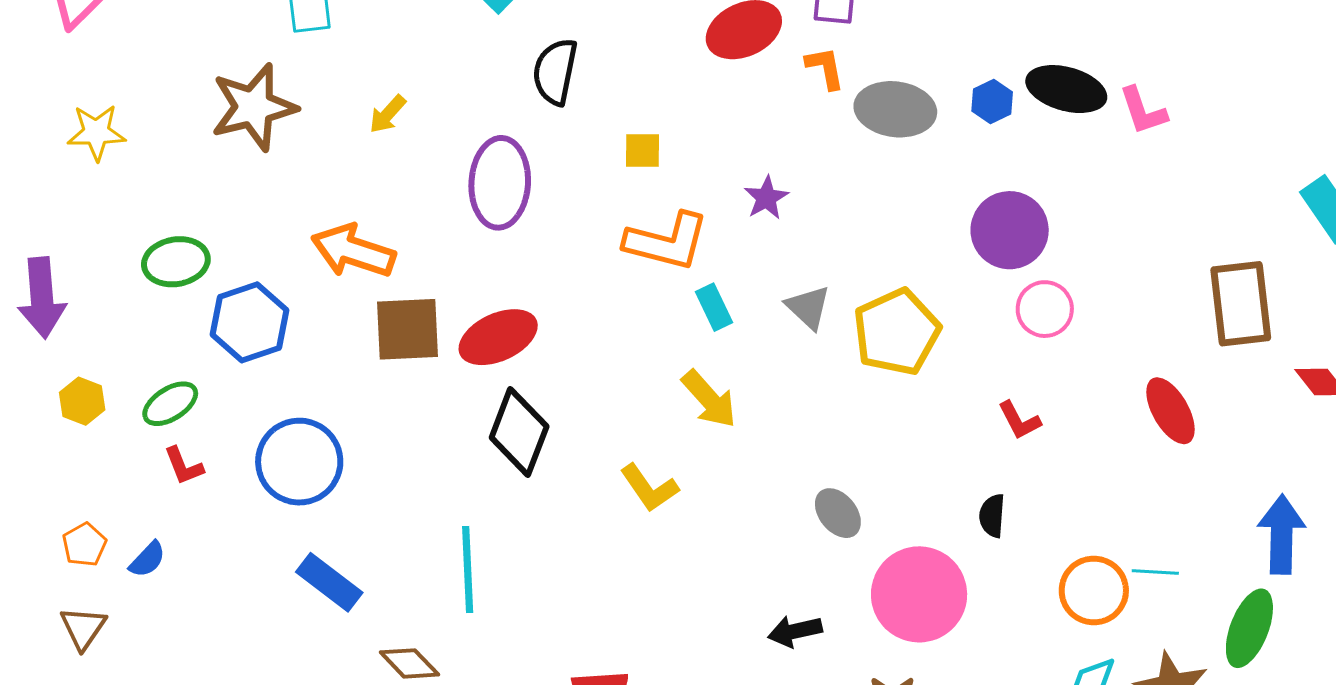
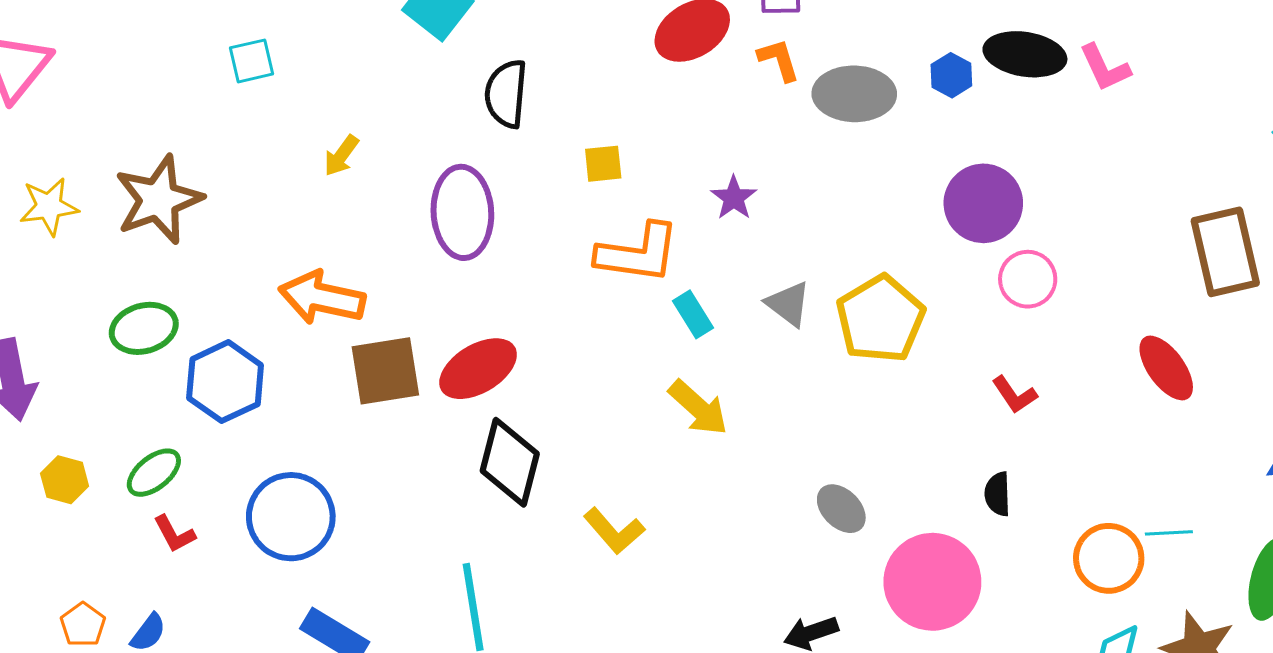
brown star: (254, 107) -> (159, 200), moved
yellow L-shape: (649, 488) -> (614, 531), moved

